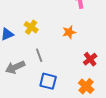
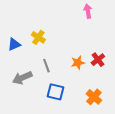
orange star: (69, 32) -> (78, 63), moved
red cross: (90, 59) -> (98, 60), moved

